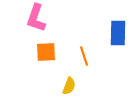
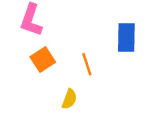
orange square: (46, 52) -> (43, 60), turned -30

